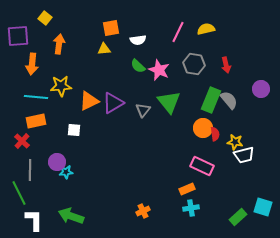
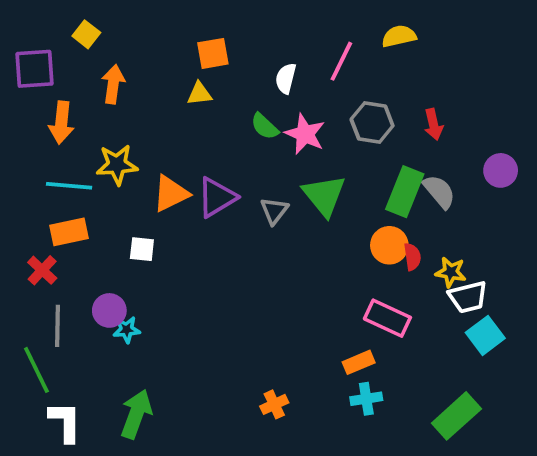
yellow semicircle: (206, 29) -> (399, 36), moved
white semicircle: (138, 40) -> (286, 78), moved, turned 112
cyan square: (263, 207) -> (485, 335), moved, turned 36
green arrow: (71, 216) -> (136, 414), turned 90
green rectangle: (238, 217) -> (456, 416), size x1.4

